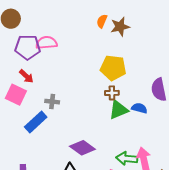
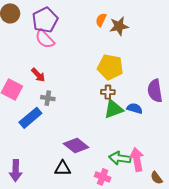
pink semicircle: (46, 43) -> (45, 39), turned -130
purple pentagon: (28, 47) -> (45, 20), moved, turned -30
red arrow: (26, 76) -> (38, 75), moved

